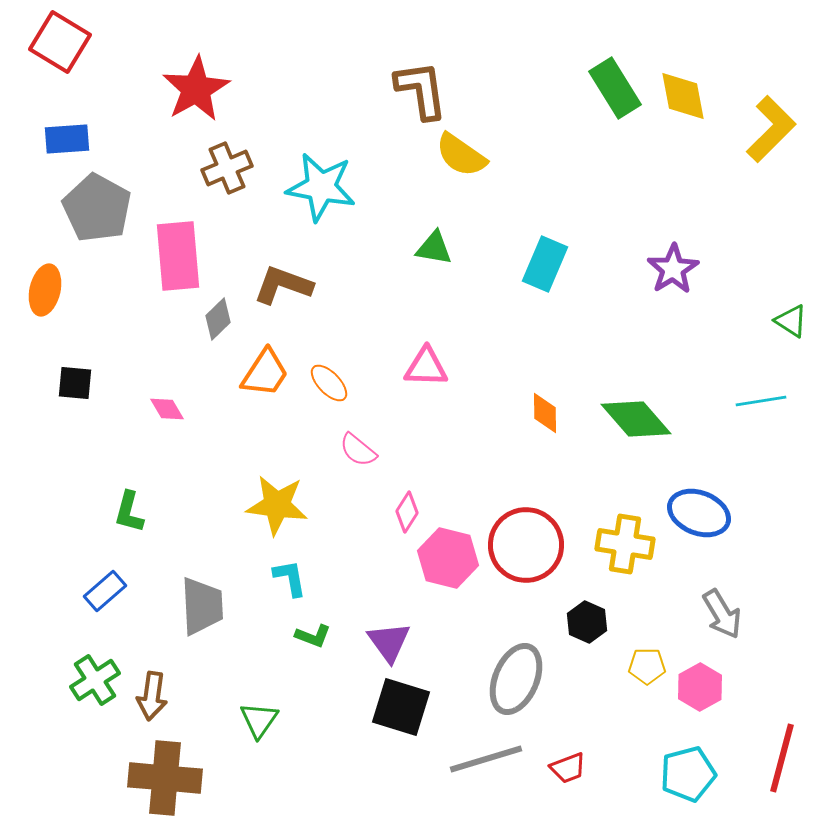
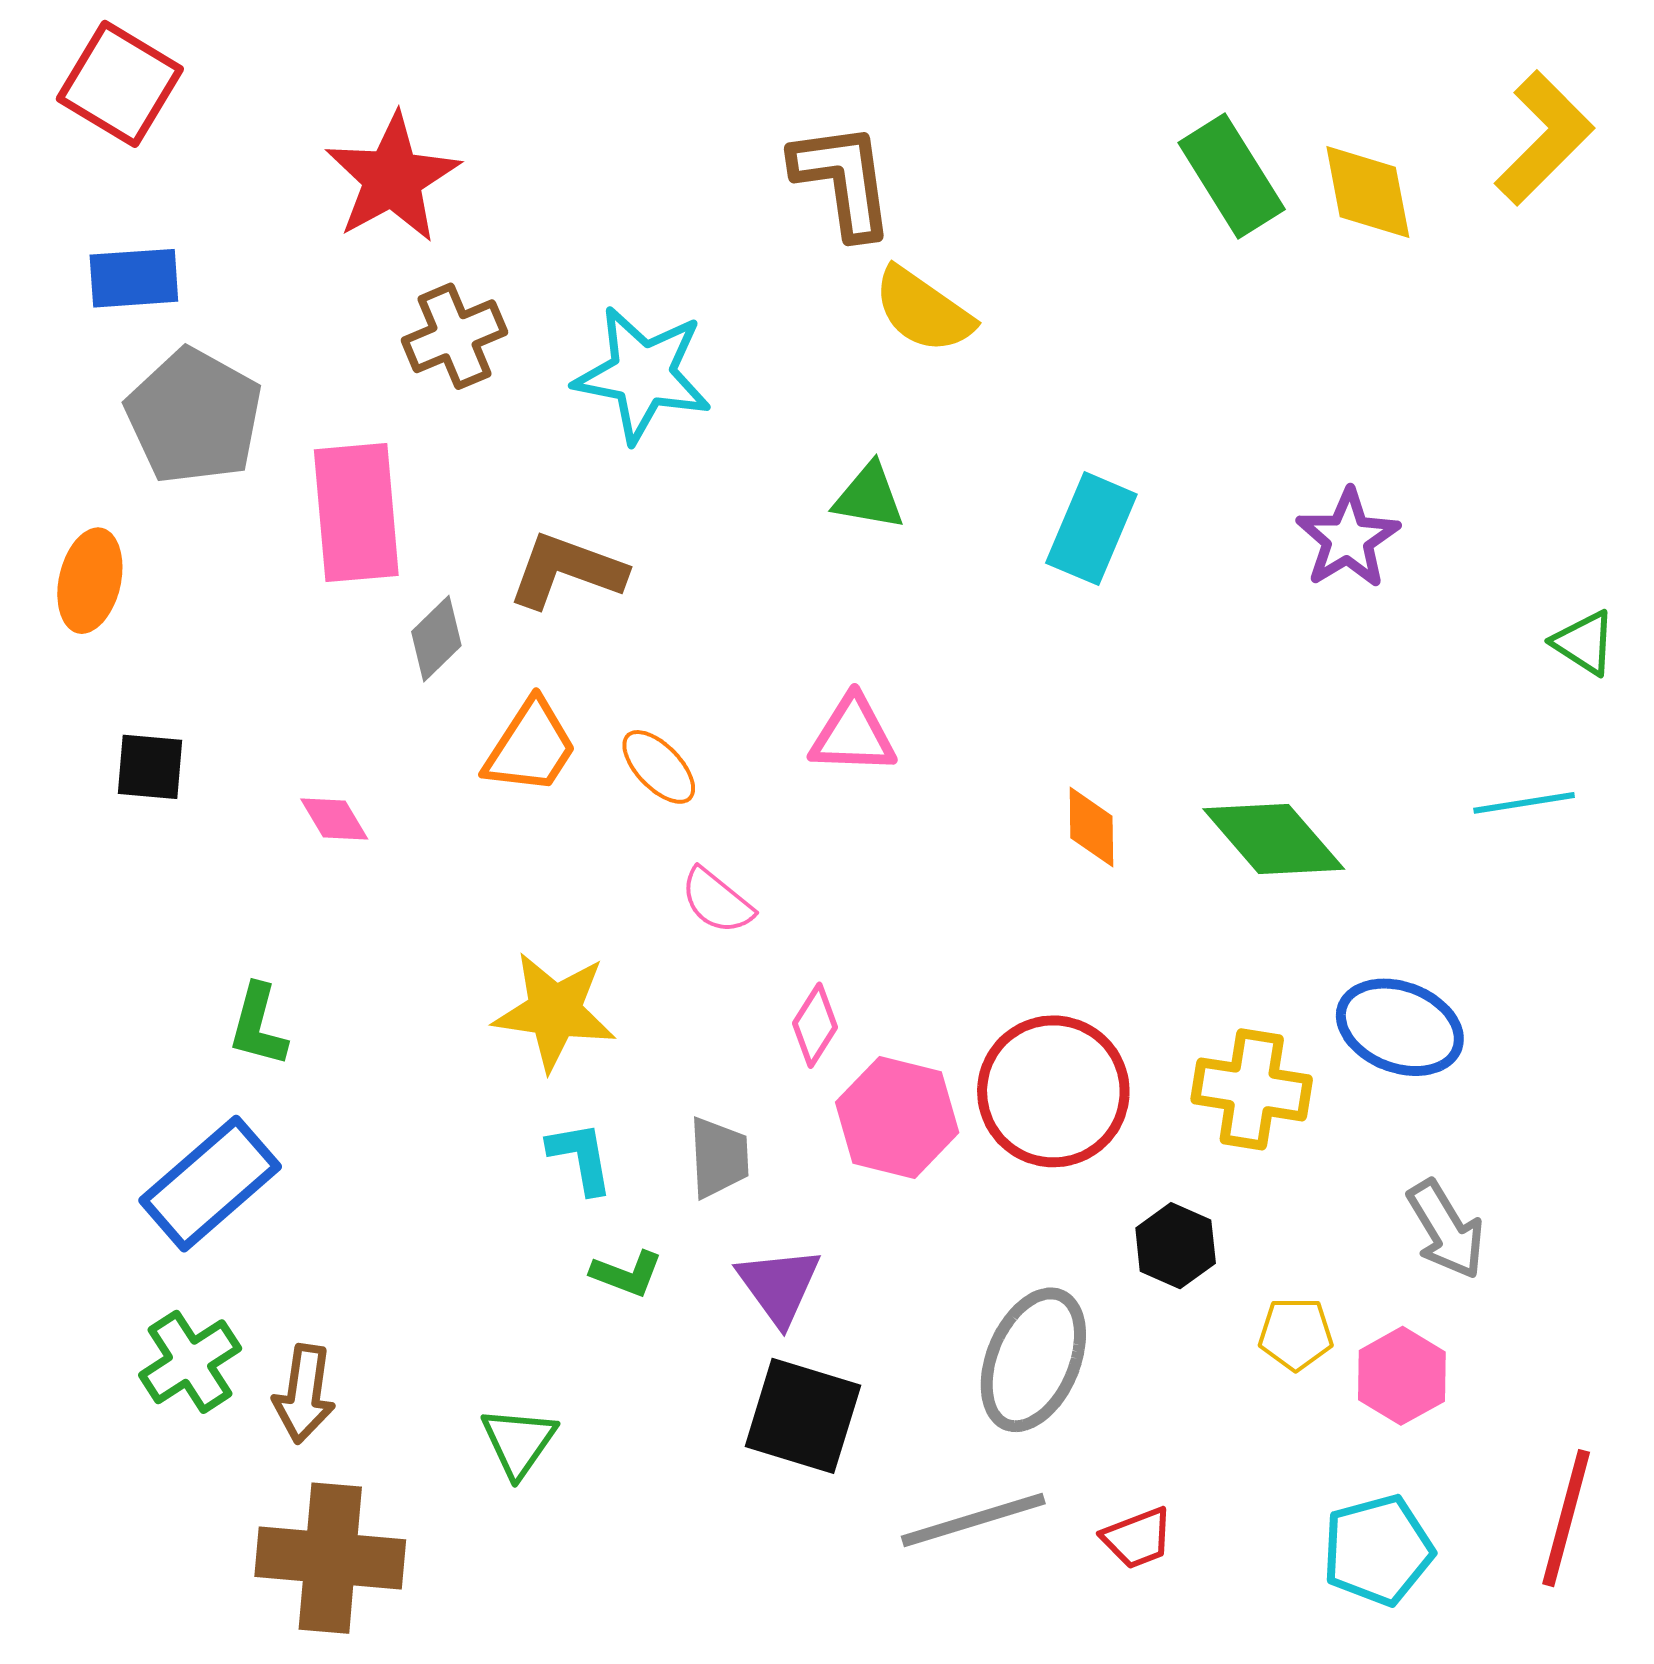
yellow L-shape: (771, 129) -> (1544, 138), moved
blue rectangle: (105, 591) -> (210, 1184), size x1.6
gray trapezoid: (202, 606) -> (719, 1157), moved, size x0.7

